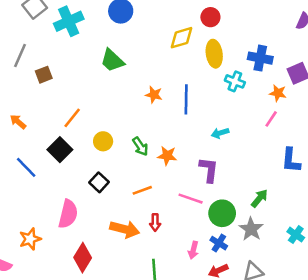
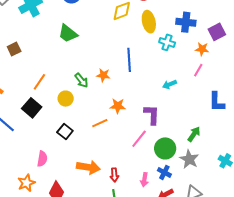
orange star: (154, 95) -> (103, 75), moved
cyan arrow: (220, 133) -> (169, 84), moved
green arrow: (140, 146) -> (81, 80), moved
orange line: (142, 190) -> (100, 123), moved
pink line: (191, 199) -> (139, 139), turned -66
pink semicircle: (68, 214) -> (42, 159), size x0.7
red arrow: (155, 222) -> (114, 175), moved
orange star: (30, 239) -> (26, 183), moved

